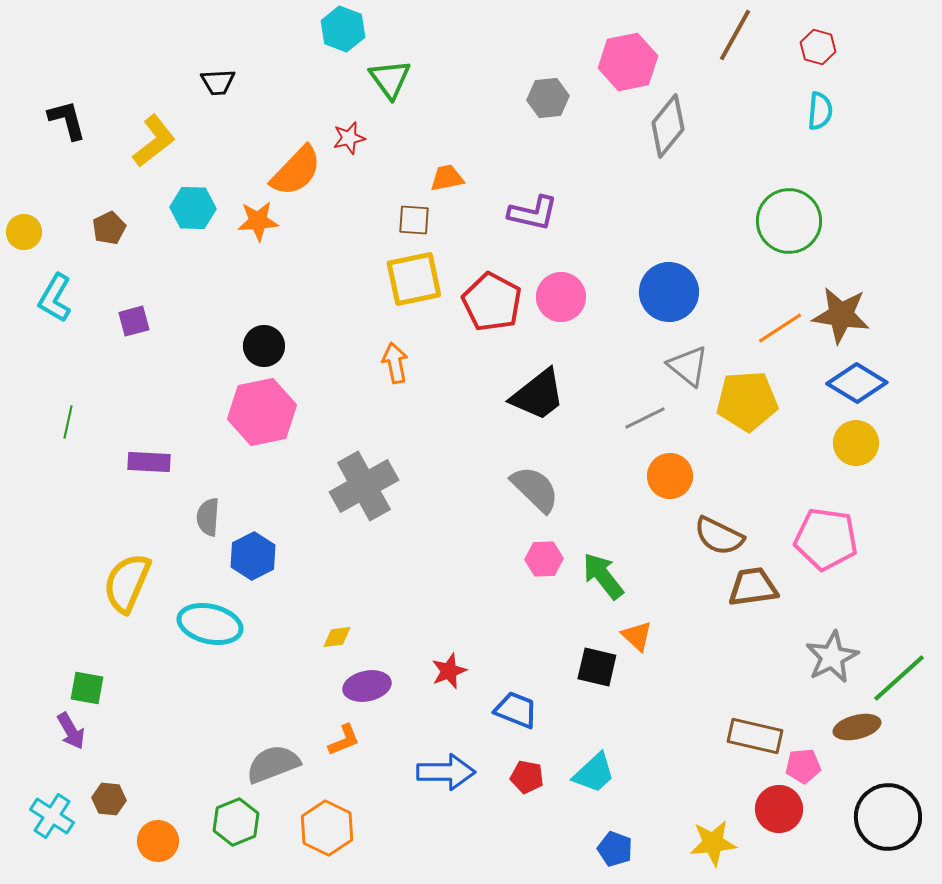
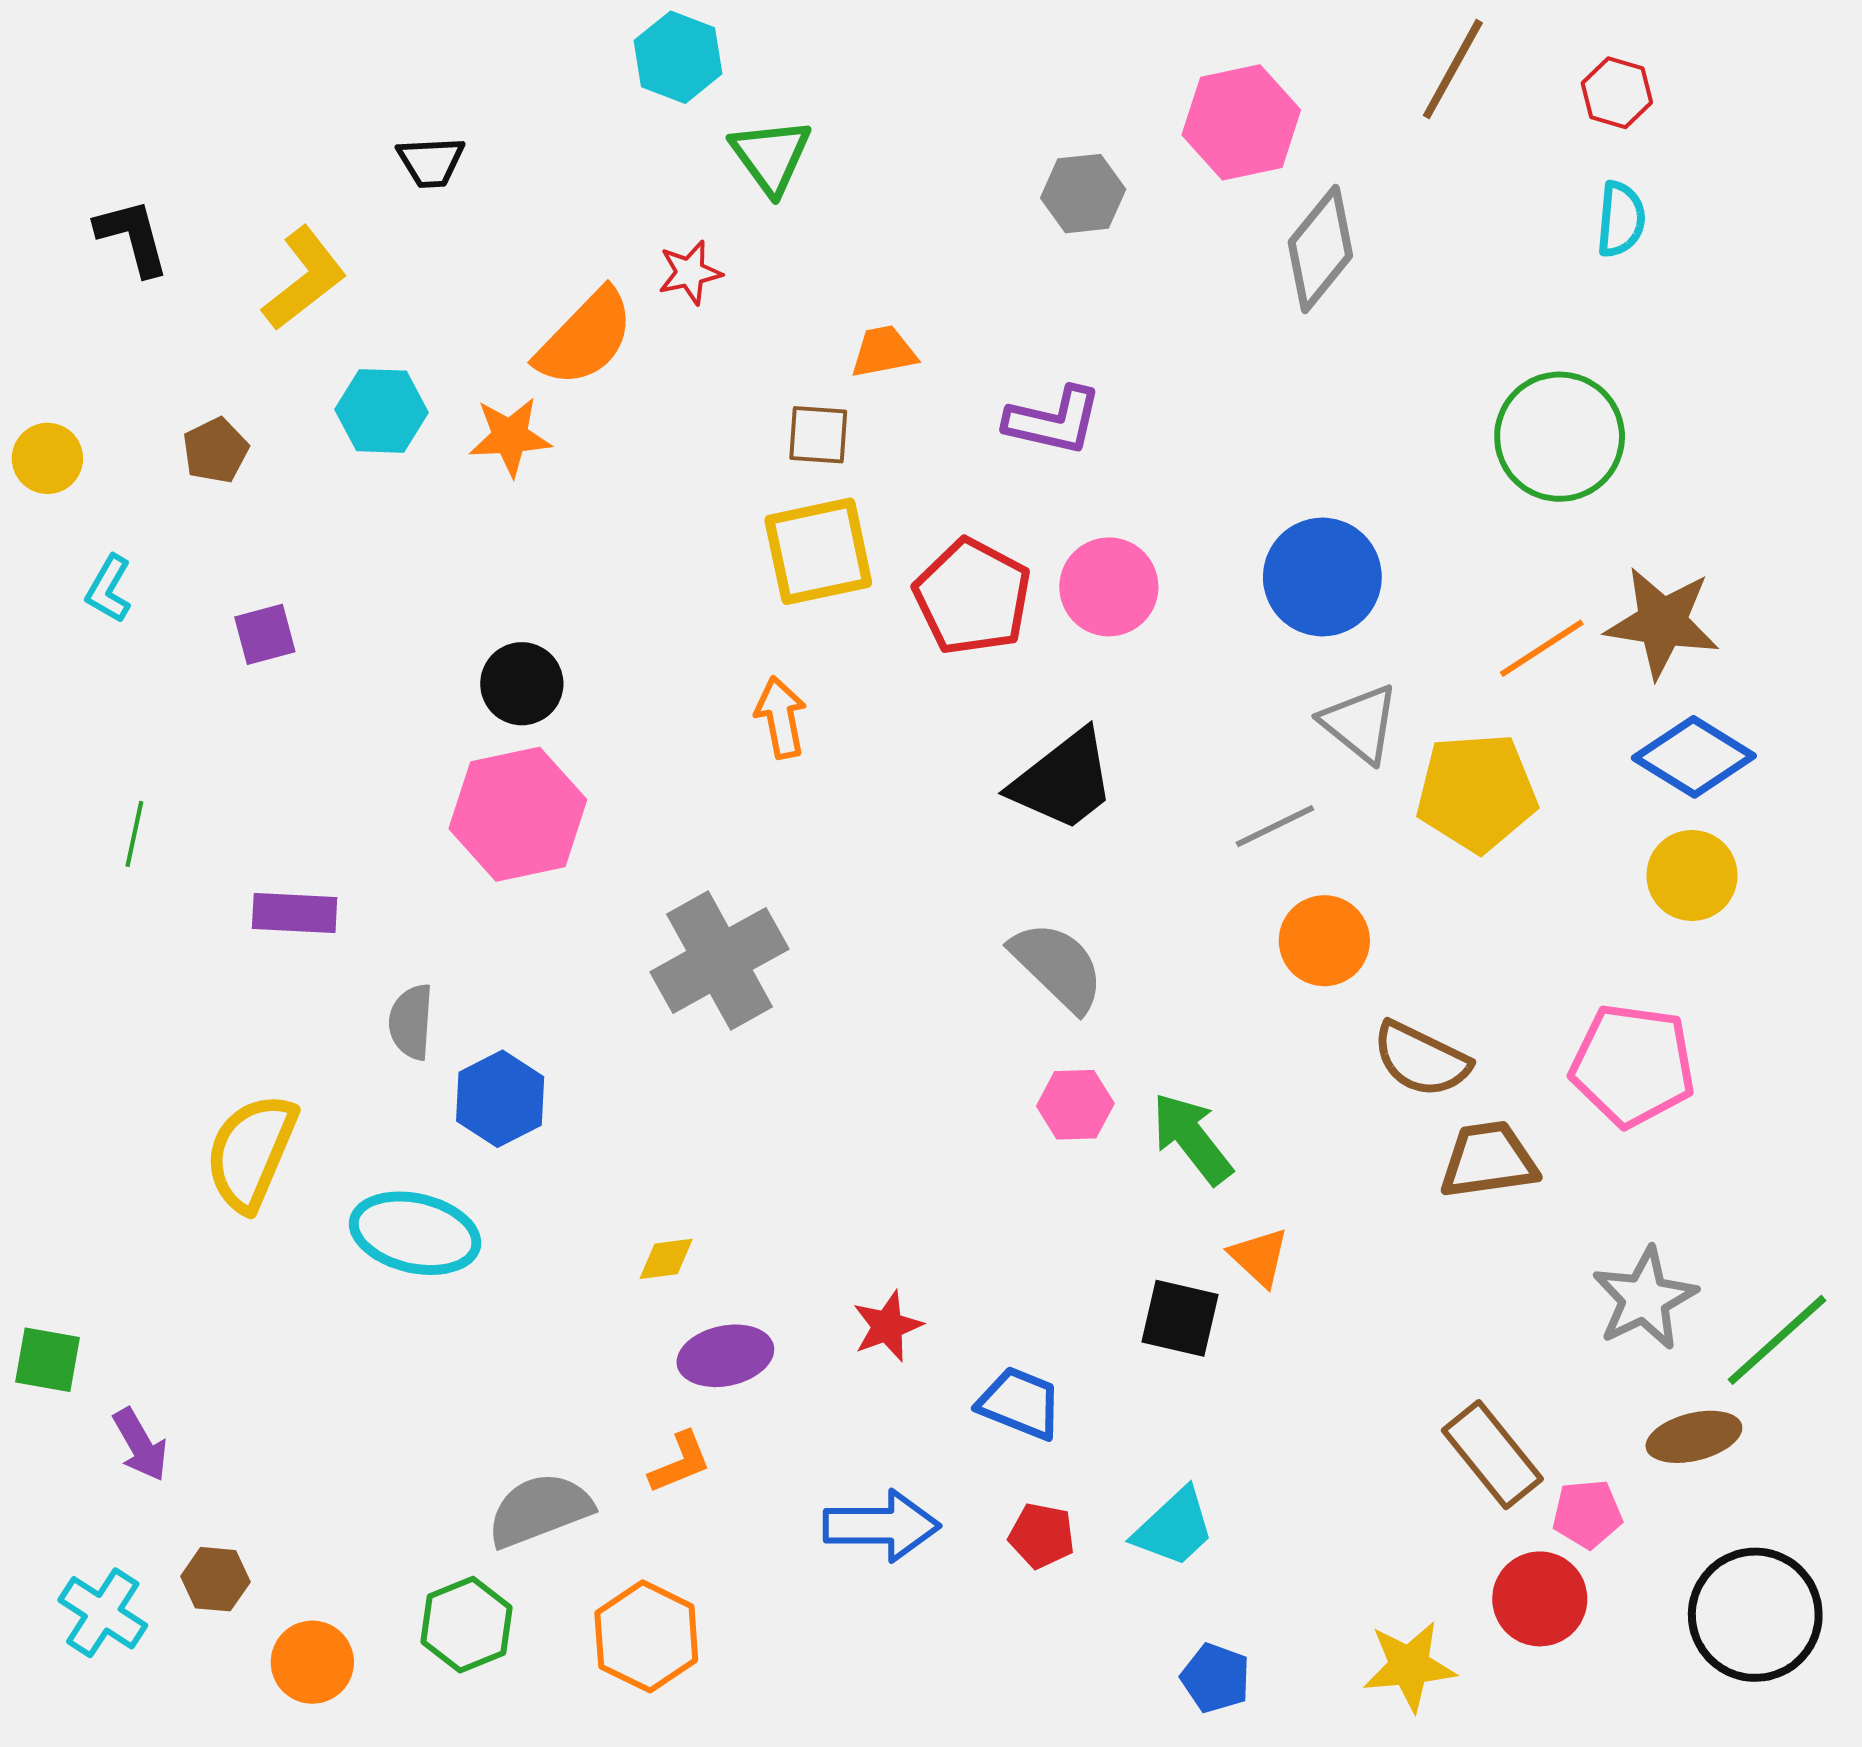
cyan L-shape: (55, 298) -> (109, 589), size x0.7
green square: (87, 688) -> (47, 1360), moved
brown rectangle: (755, 736) -> (1492, 1455), turned 38

